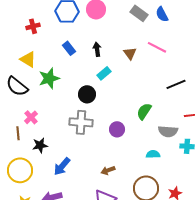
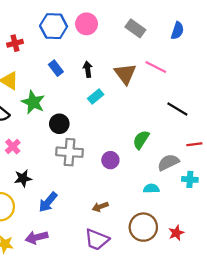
blue semicircle: (162, 14) -> (177, 31), moved, turned -133
brown triangle: (130, 53) -> (125, 74), size x1.5
green star: (49, 78) -> (33, 102), turned -30
black line: (176, 84) -> (177, 109), turned 54
black circle: (87, 94) -> (59, 124), moved
gray semicircle: (168, 131) -> (168, 162), turned 150

